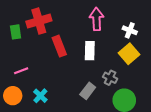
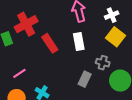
white cross: (130, 30) -> (112, 15), turned -32

